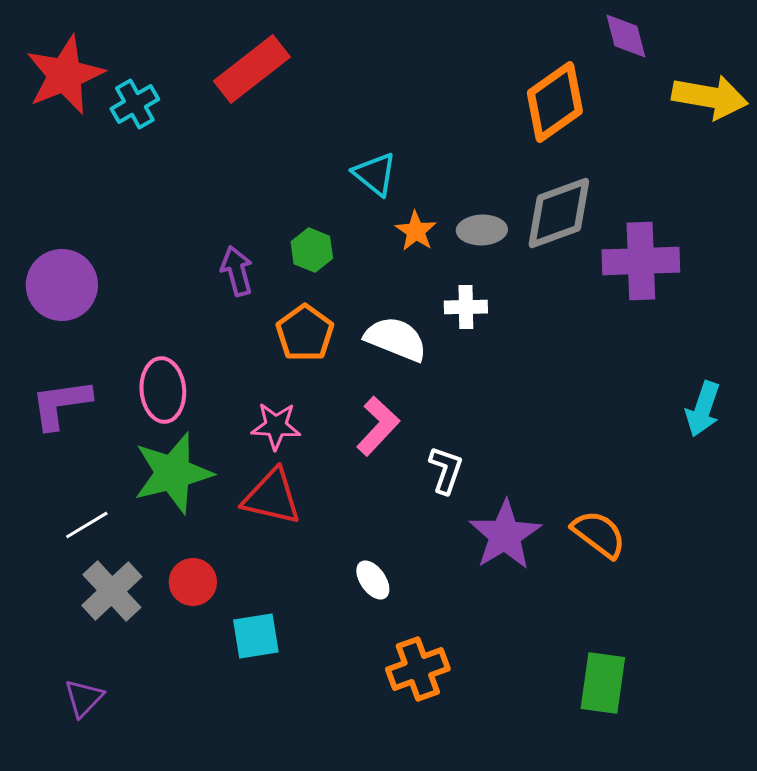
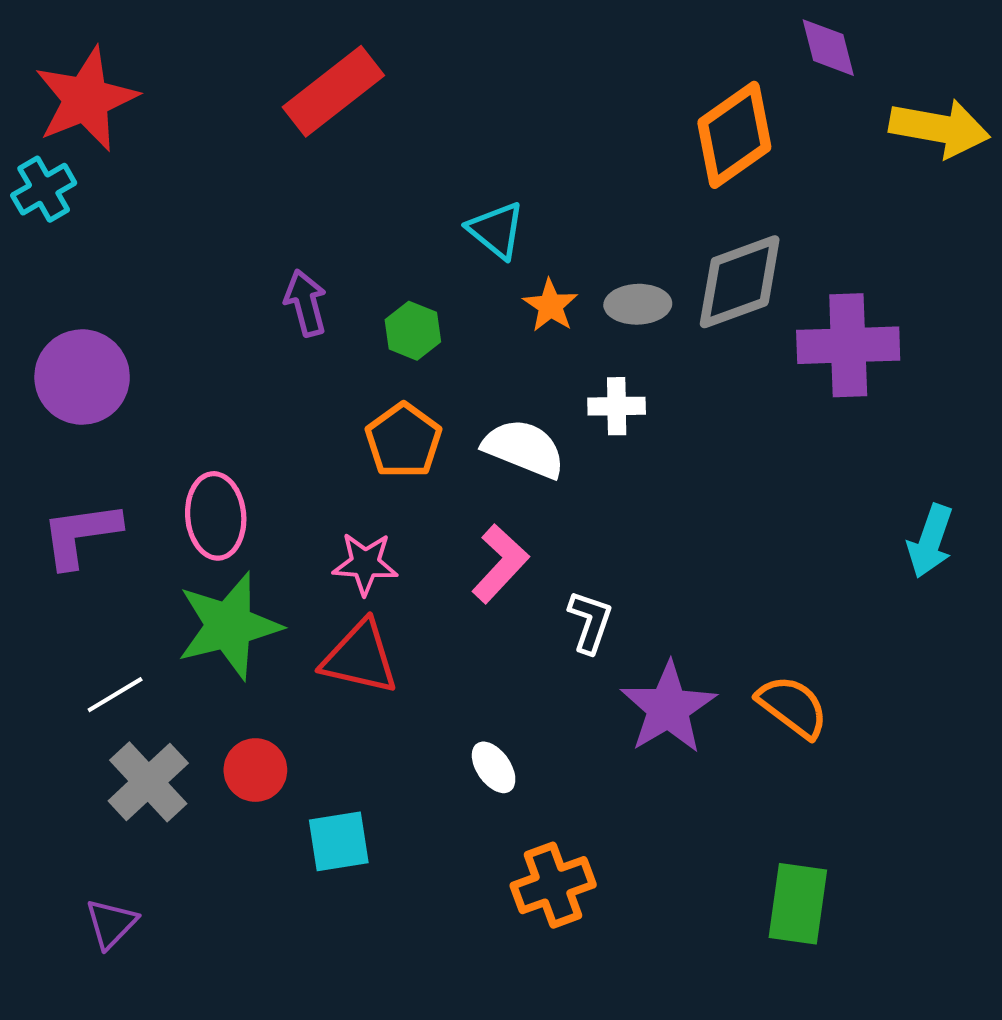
cyan cross: (135, 104) -> (44, 189), moved
purple arrow: (237, 271) -> (306, 303), moved

